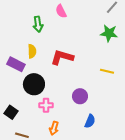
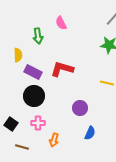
yellow semicircle: (32, 51) -> (18, 55), moved
purple rectangle: (16, 64) -> (33, 72), moved
pink cross: (46, 105) -> (38, 123), moved

